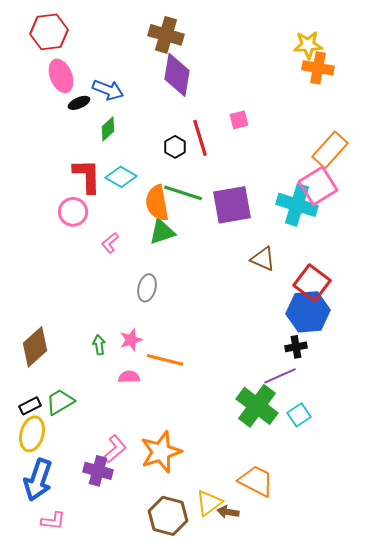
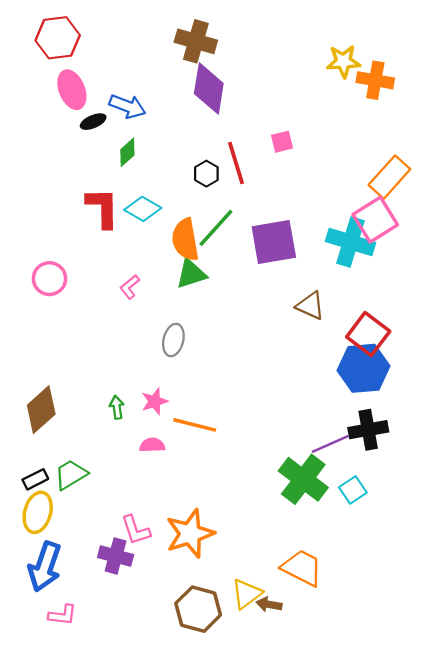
yellow star: (308, 45) -> (343, 61), moved
green line: (183, 193) -> (216, 228), turned -66
pink circle: (73, 212) -> (49, 279), moved
black cross: (296, 347) -> (368, 430), moved, size x1.5
pink L-shape: (115, 449) -> (136, 530), turned 112

